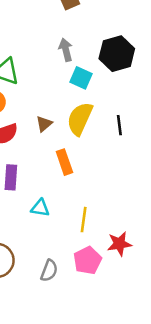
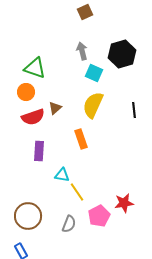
brown triangle: (44, 124) -> (55, 108), moved
black line: (119, 125) -> (134, 110), moved
yellow line: (84, 220) -> (77, 192), moved, turned -42

